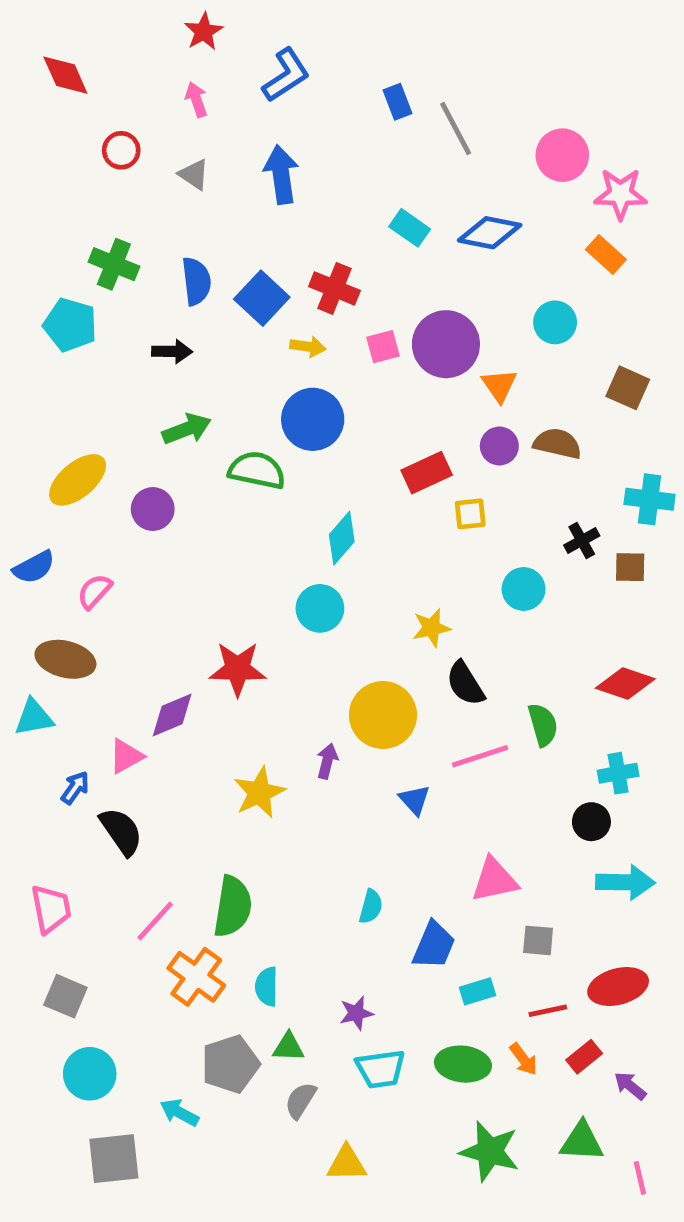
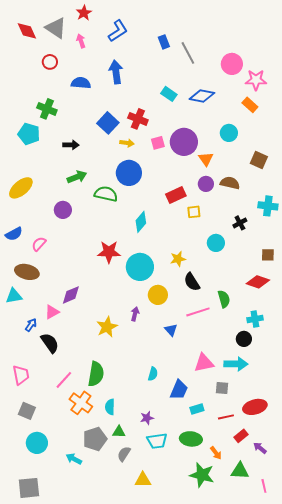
gray triangle: (194, 175) -> (56, 28), moved, size x1.6
blue semicircle: (196, 281) -> (81, 83), moved, turned -78
yellow ellipse: (78, 480) -> (21, 188), moved
brown square: (630, 567) -> (268, 255), moved
cyan circle: (320, 608) -> (140, 267), moved, size x1.4
red star: (238, 669) -> (109, 252), moved
yellow circle: (383, 715) -> (158, 295), size x0.7
cyan arrow: (625, 882) -> (236, 364), moved
orange arrow: (524, 1059) -> (216, 453), moved
gray square: (114, 1159) -> (29, 488), moved

